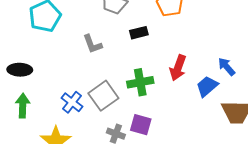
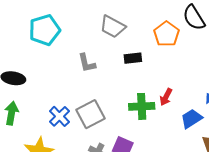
red arrow: (178, 68) -> (166, 97), size x0.7
green cross: (140, 82) -> (142, 106), moved

